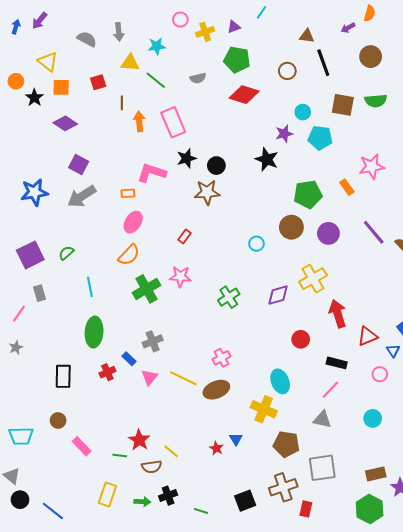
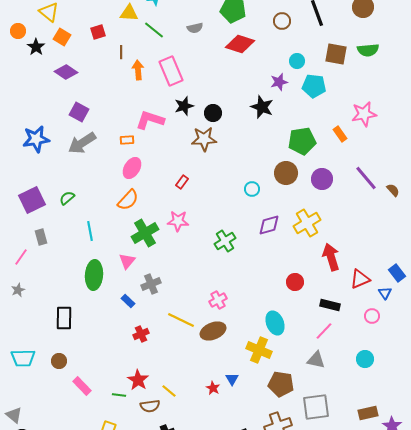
orange square: (61, 87) -> (62, 37), turned 30
purple diamond: (278, 295) -> (269, 225), moved
red cross: (107, 372) -> (141, 334), moved
pink triangle: (150, 377) -> (127, 261), moved
cyan trapezoid: (21, 436) -> (23, 358), moved

